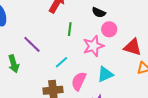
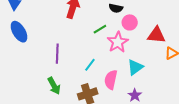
green line: (70, 29) -> (100, 29), moved, turned 64
purple line: (32, 44) -> (57, 54), turned 60
green arrow: (14, 64) -> (54, 86), moved

